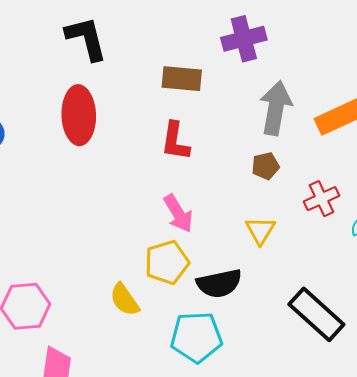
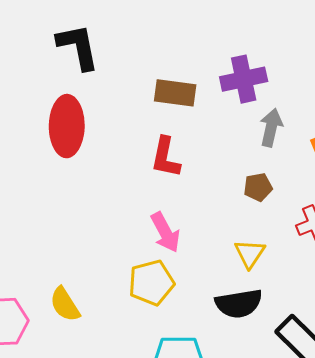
purple cross: (244, 39) -> (244, 79), moved
gray arrow: (276, 108) -> (271, 128), size x0.7
black semicircle: (219, 283) -> (239, 304), moved
yellow semicircle: (125, 300) -> (65, 304), moved

